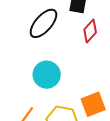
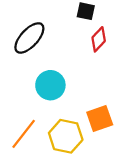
black ellipse: (43, 23) -> (29, 38), moved

